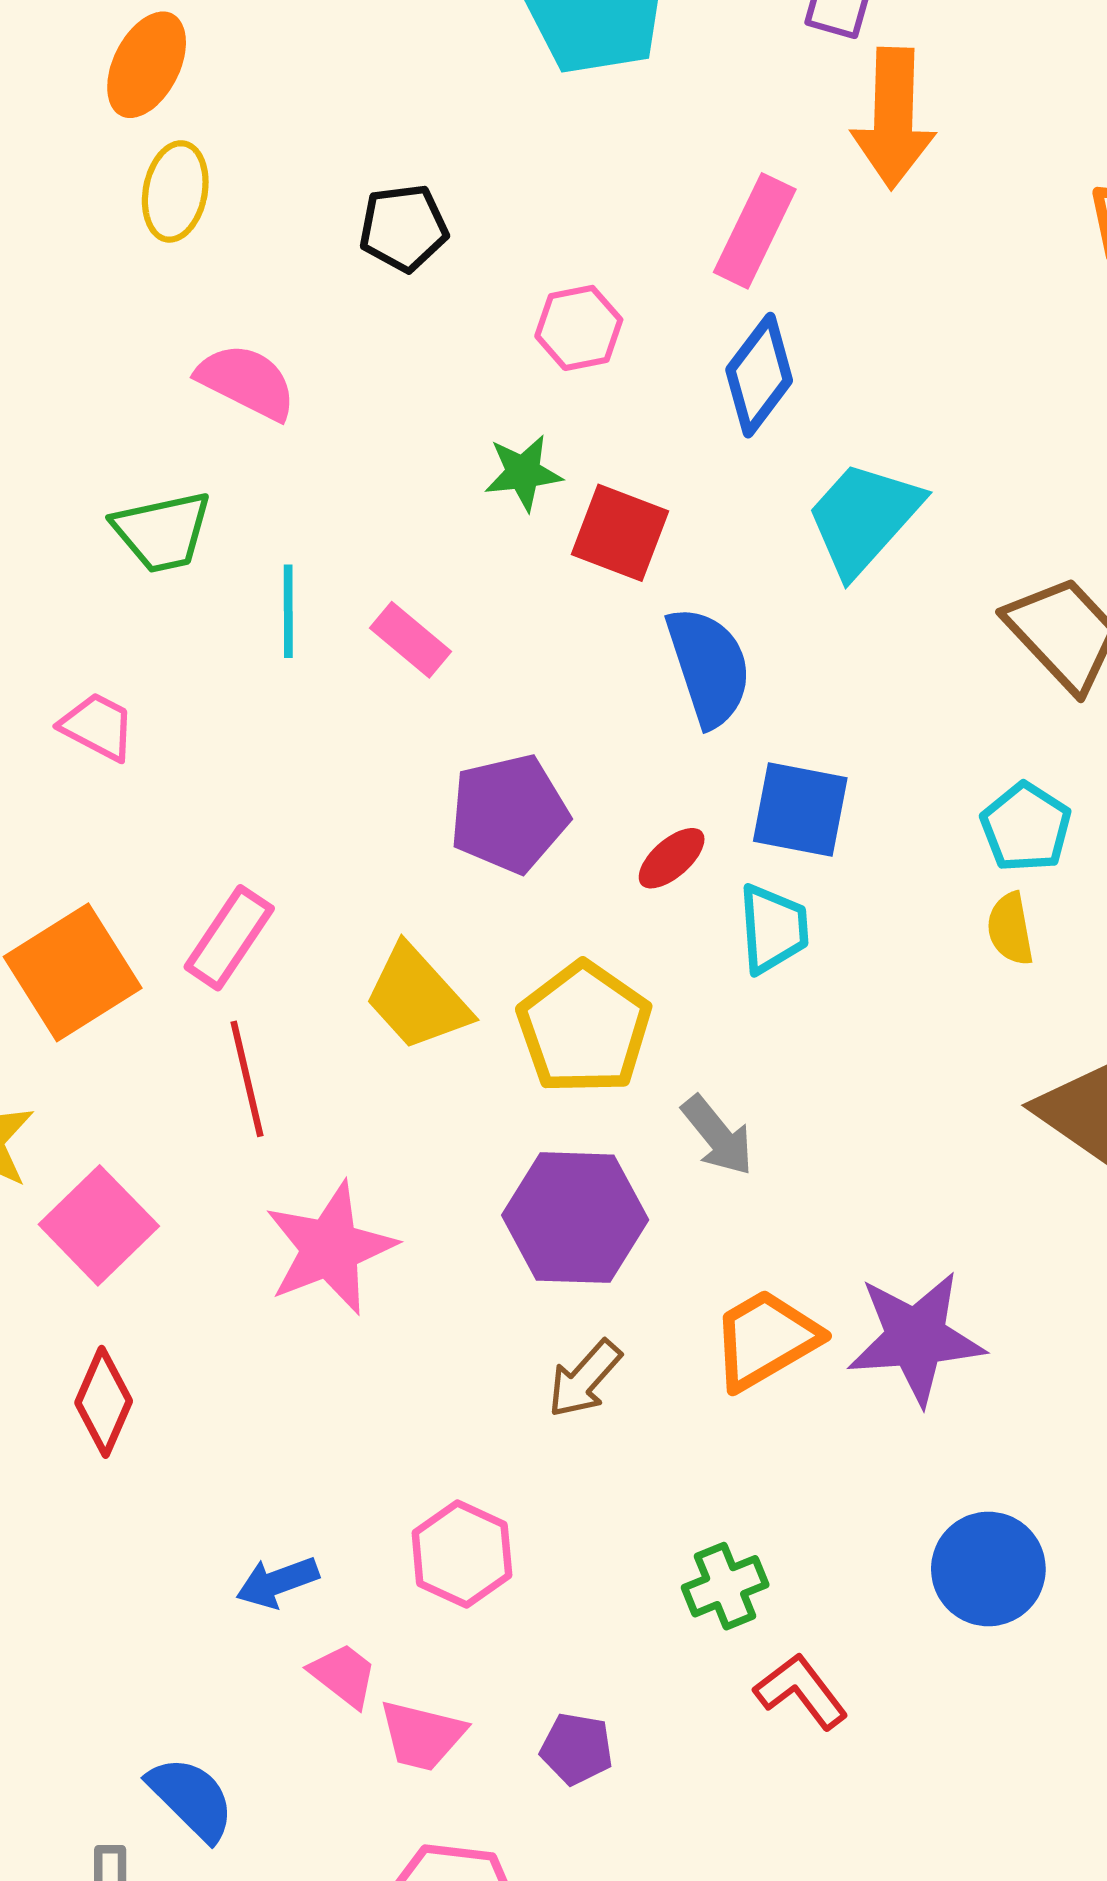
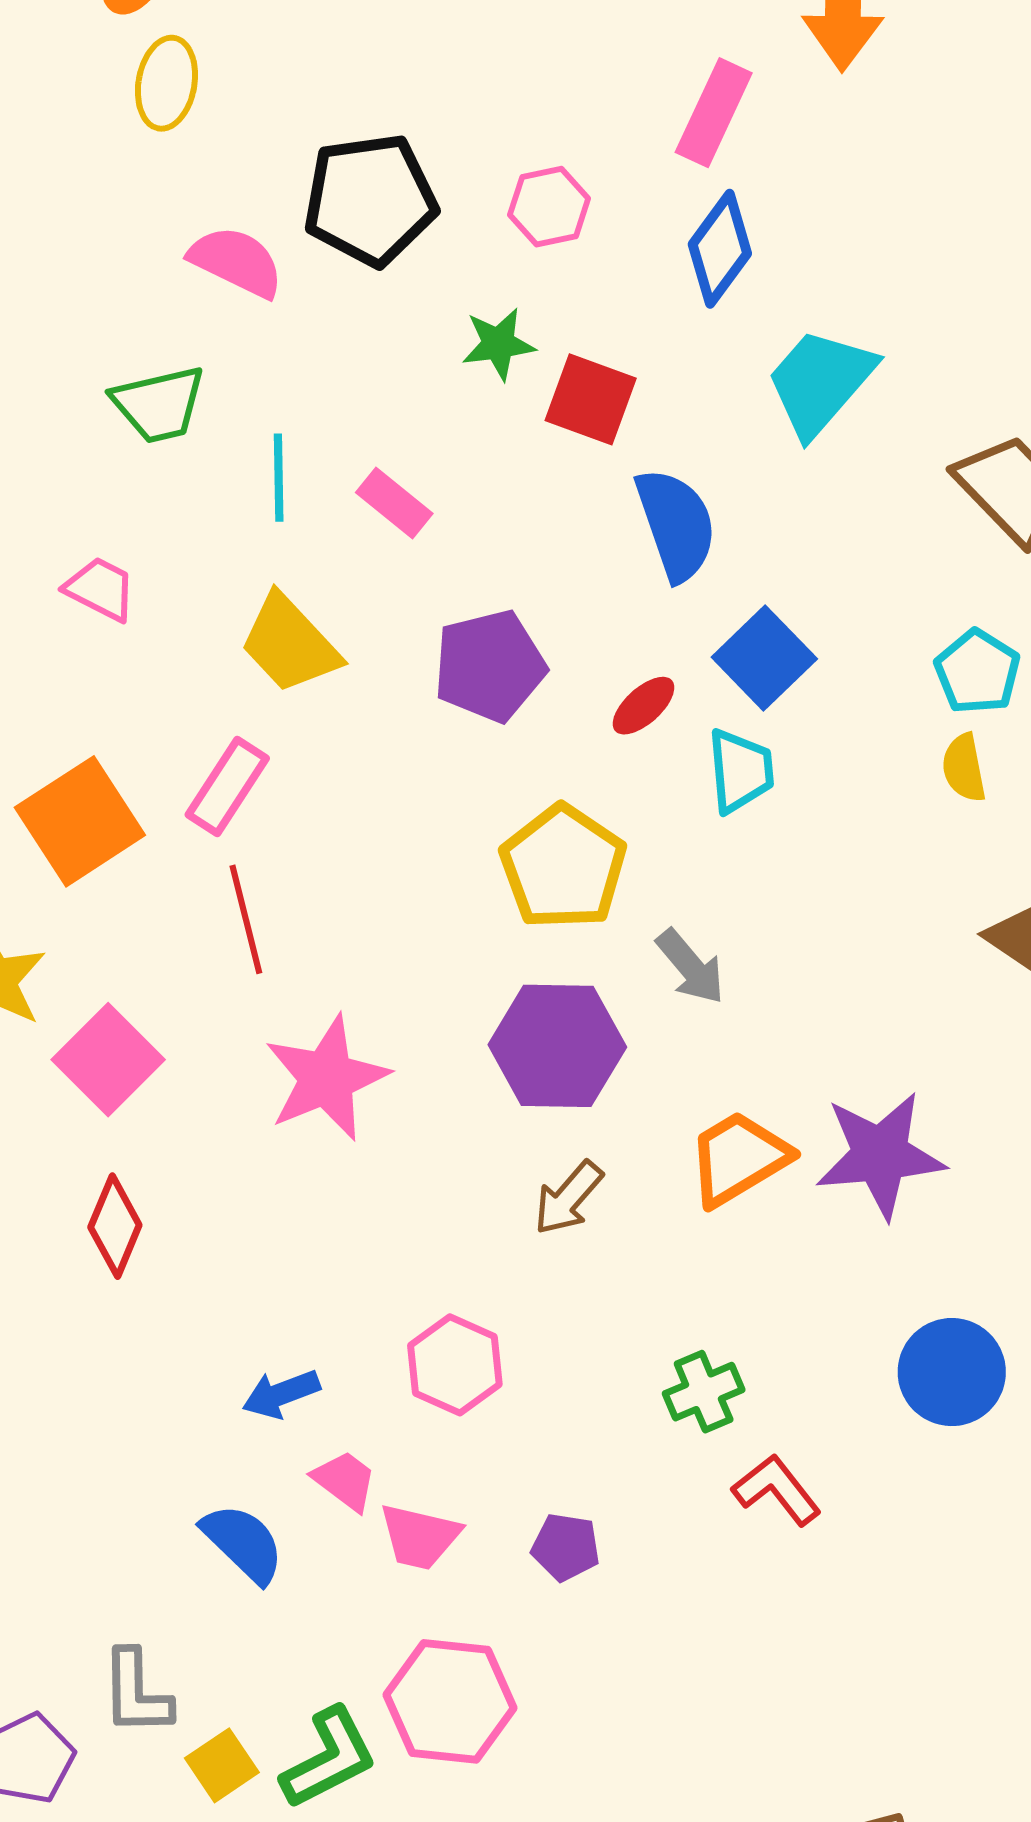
black pentagon: (403, 228) -> (370, 200), moved, size x1.6
blue square: (800, 809) -> (764, 658), turned 36
yellow trapezoid: (417, 998) -> (290, 644), moved
blue semicircle: (191, 1798) -> (243, 1543), moved

